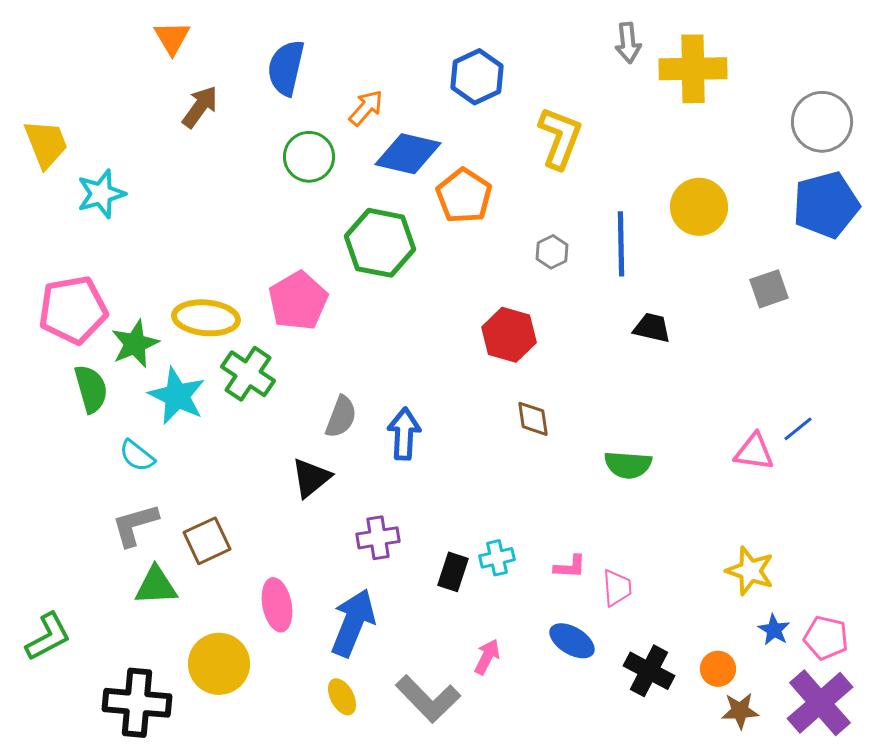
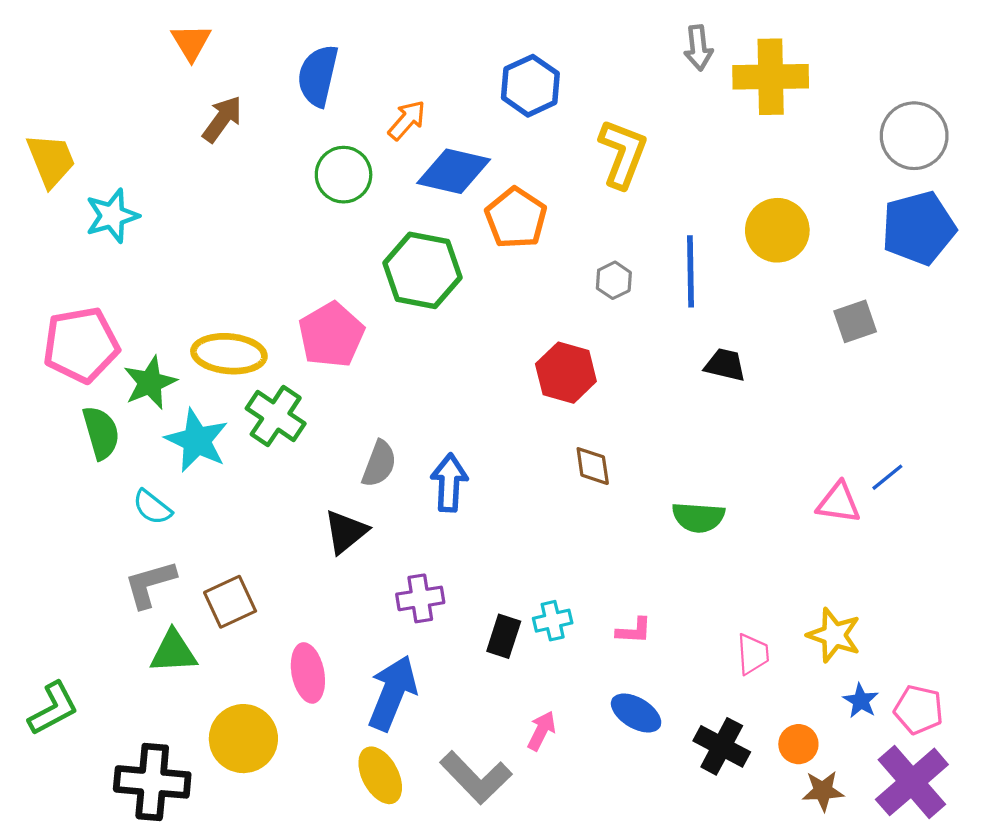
pink trapezoid: (617, 588) -> (753, 654), moved
yellow ellipse: (342, 697) -> (380, 775), size x1.4

